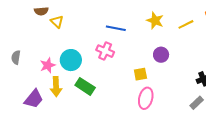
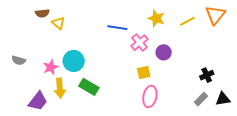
pink cross: (105, 51) -> (139, 43), moved, turned 30
gray semicircle: (16, 57) -> (19, 60), turned -80

